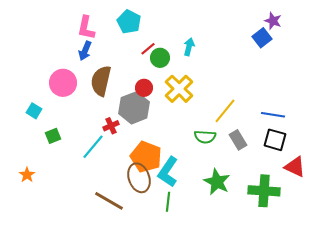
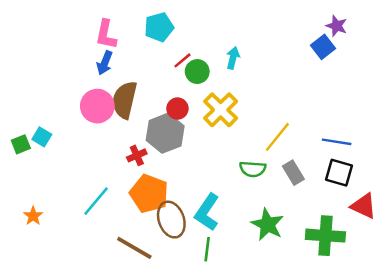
cyan pentagon: (129, 22) -> (159, 27), turned 30
pink circle: (63, 83) -> (97, 106), moved
green square: (53, 136) -> (21, 144), moved
cyan line: (93, 147) -> (96, 201), moved
orange pentagon: (146, 157) -> (149, 194), moved

